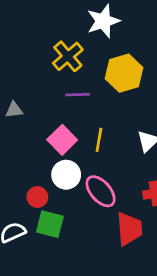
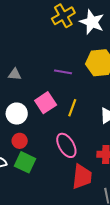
white star: (103, 21) -> (92, 22), turned 30
yellow cross: (68, 56) -> (63, 16), moved
white circle: (66, 175) -> (17, 114), moved

